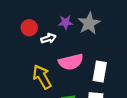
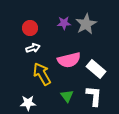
white arrow: (48, 38) -> (33, 48), moved
white rectangle: (100, 72) -> (96, 69), turned -60

